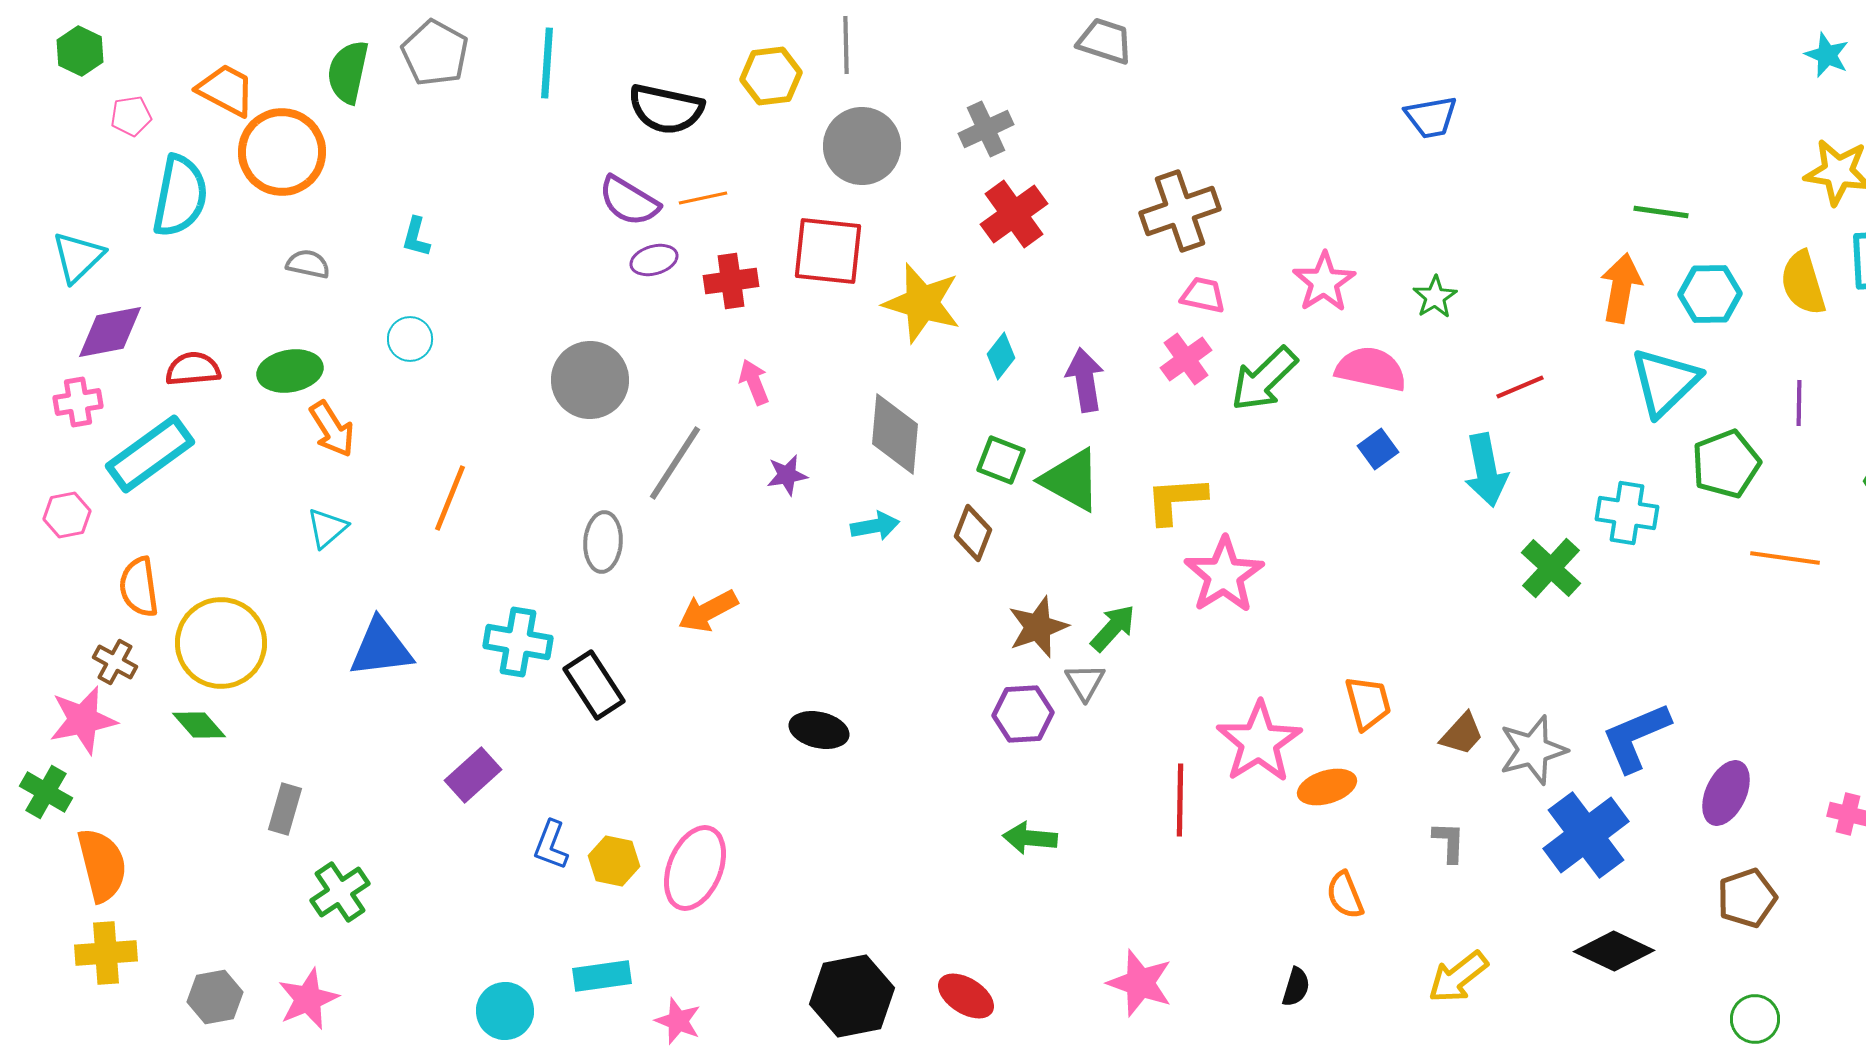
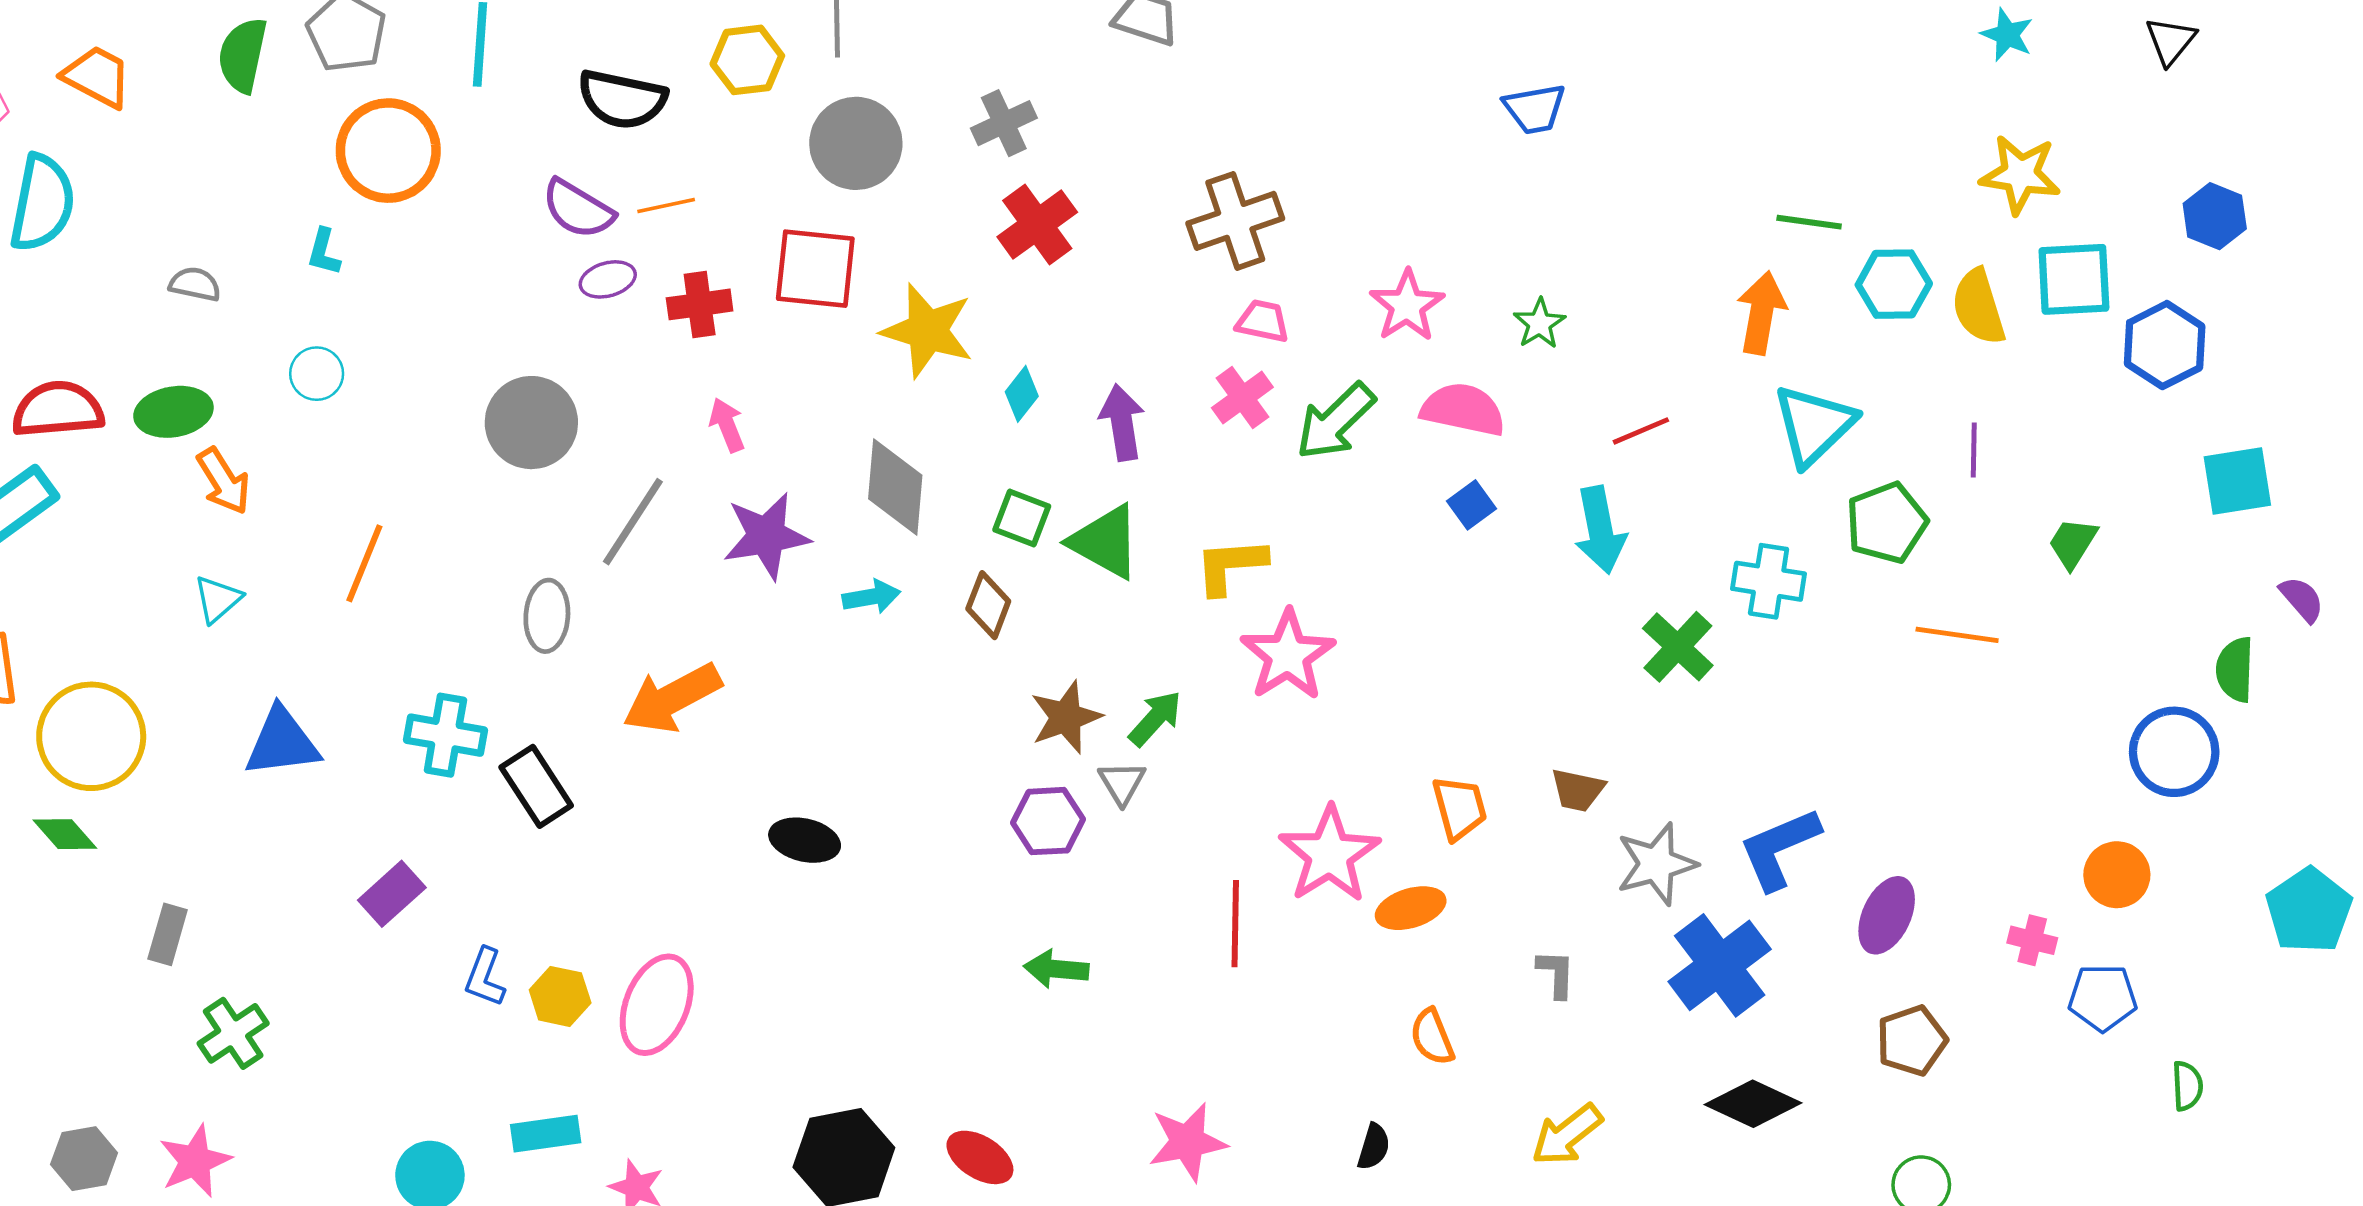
orange circle: (282, 152) -> (388, 151), moved
cyan hexagon: (1710, 294) -> (1894, 284), moved
red semicircle: (193, 369) -> (58, 409), size x1.4
purple star: (787, 475) -> (766, 536), size x1.8
orange arrow: (708, 611) -> (672, 698), size x1.4
brown trapezoid: (1462, 734) -> (1578, 790), moved, turned 60
pink star: (1140, 983) -> (1188, 1142), turned -30

